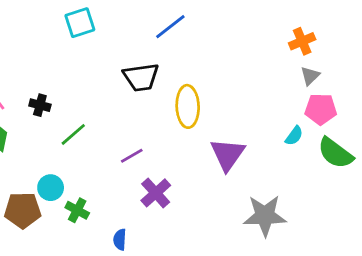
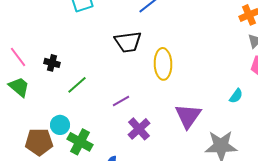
cyan semicircle: (294, 136) -> (236, 96), moved
purple triangle: (228, 154) -> (188, 116), moved
green cross: (77, 210) -> (80, 142), size x1.4

